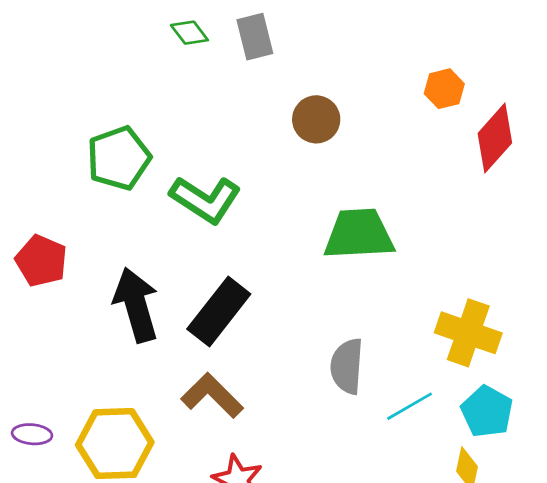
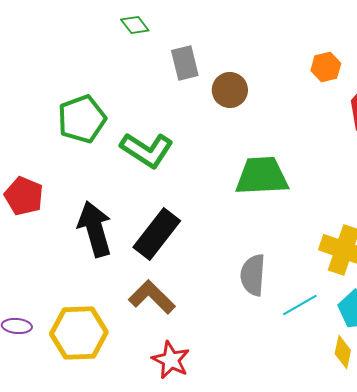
gray rectangle: (255, 37) -> (185, 63), moved

